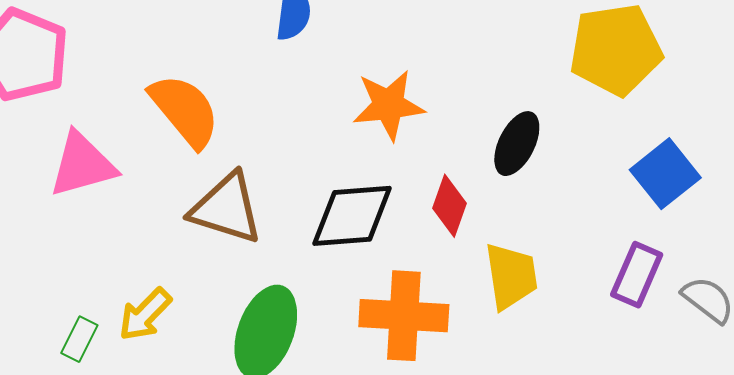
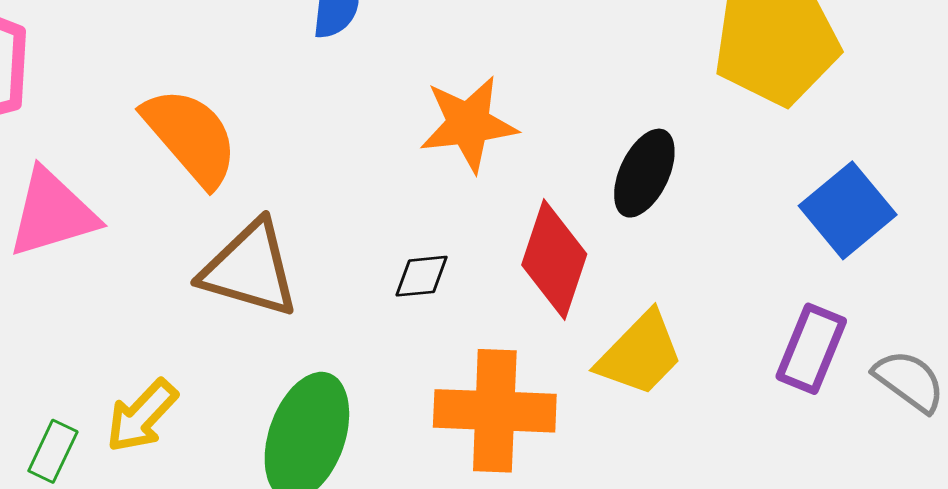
red diamond: (450, 206) -> (554, 260), size x1.4
black diamond: (352, 216) -> (422, 276), size x0.5
yellow trapezoid: (511, 276) -> (640, 354), turned 54

